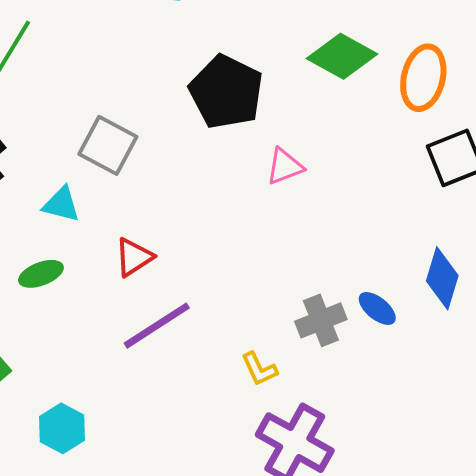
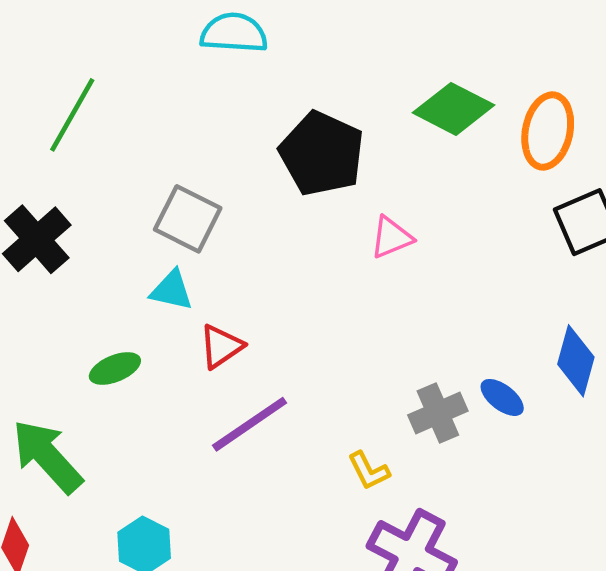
cyan triangle: (61, 204) -> (172, 290), moved

